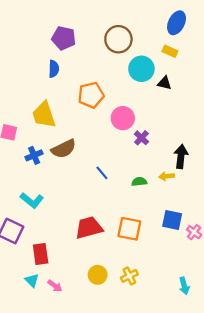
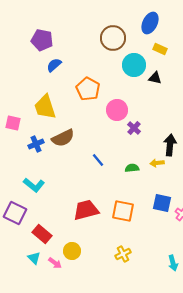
blue ellipse: (176, 23) -> (150, 23), moved
purple pentagon: (64, 38) -> (42, 40), moved
blue semicircle: (54, 69) -> (54, 65), turned -133
orange pentagon: (91, 95) -> (88, 89), turned -30
red rectangle: (41, 254) -> (42, 234), turned -42
yellow circle: (98, 275) -> (72, 251), moved

